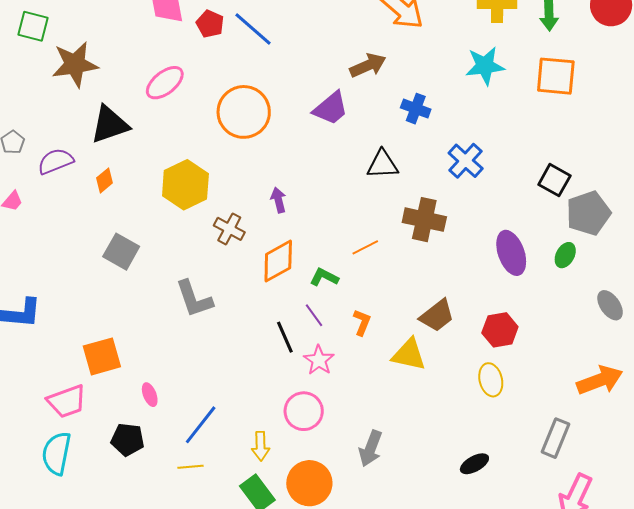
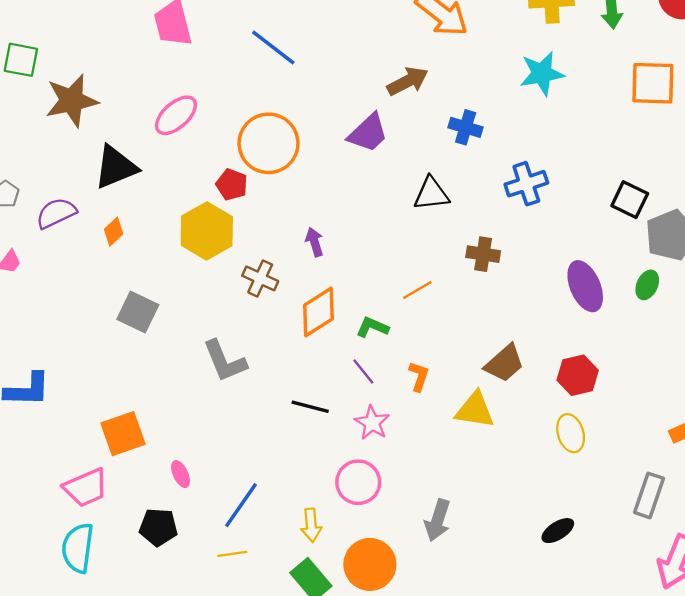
red pentagon: (210, 24) -> (232, 185), moved
orange square: (556, 76) -> (653, 83), moved
blue cross: (466, 161) -> (526, 184), turned 33
brown cross: (424, 220) -> (483, 254), size x0.7
black line: (285, 337) -> (310, 407), moved, turned -48

